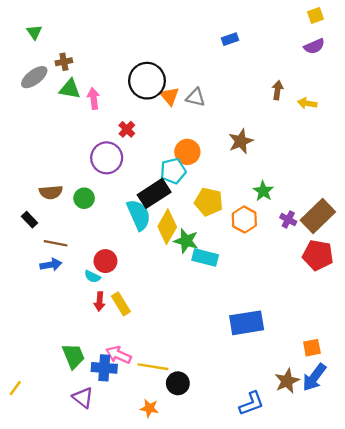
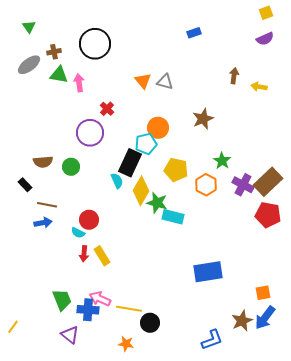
black circle: (147, 81) -> (95, 44), moved
black rectangle: (154, 193) -> (130, 163), turned -32
cyan semicircle: (139, 215) -> (117, 181), size x0.6
purple cross: (288, 220) -> (243, 185), size x1.5

